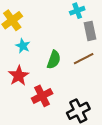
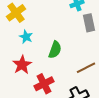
brown line: (84, 59) -> (86, 68), moved

